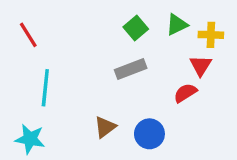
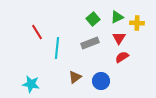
red line: (28, 35) -> (37, 32), moved
red triangle: (201, 66) -> (119, 38), moved
cyan line: (45, 88) -> (57, 48), moved

